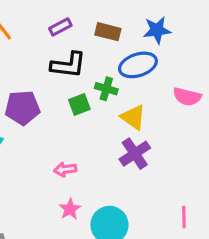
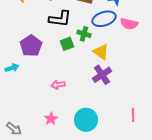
pink semicircle: (187, 97) -> (129, 24), moved
purple pentagon: (22, 108) -> (31, 46), turned -30
pink star: (70, 209) -> (51, 119), moved

